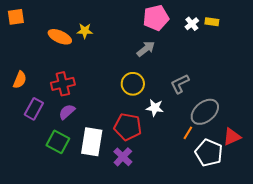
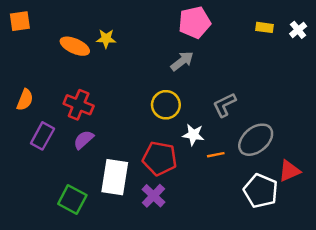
white cross: (192, 24) -> (298, 30), moved
red cross: (63, 84) -> (79, 105), turned 35
orange line: (188, 133) -> (216, 155), moved, turned 48
green square: (58, 142) -> (72, 200), moved

